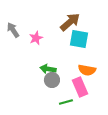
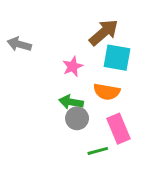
gray arrow: (13, 30) -> (19, 44), turned -42
pink star: (36, 38) -> (73, 66), moved
orange semicircle: (87, 70) -> (107, 92), moved

